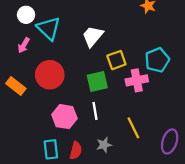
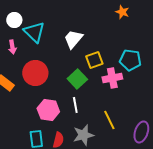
pink arrow: (24, 45) -> (12, 47), turned -40
cyan pentagon: (157, 60) -> (130, 60), turned 30
green square: (97, 82) -> (77, 79), turned -30
gray star: (104, 145) -> (83, 135), size x1.5

